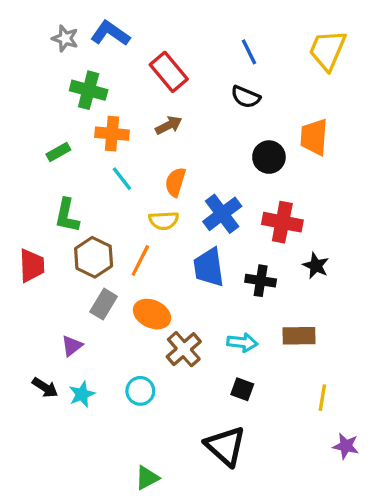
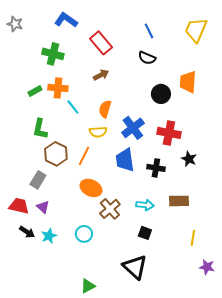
gray star: (65, 38) -> (15, 24), moved
orange cross: (112, 134) -> (58, 88), moved
red trapezoid: (32, 266) -> (19, 206), moved, turned -75
gray rectangle: (104, 304) -> (38, 180), moved
purple triangle: (72, 346) -> (43, 207), turned -40

